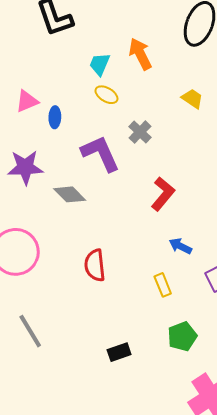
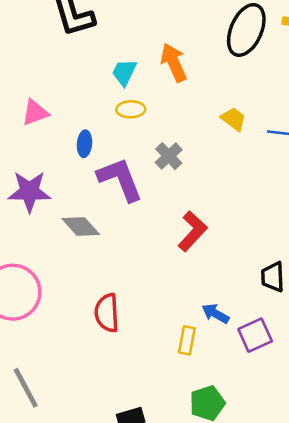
yellow ellipse: (106, 95) -> (131, 109), turned -35
blue ellipse: (55, 117) -> (84, 144), moved
blue arrow: (180, 246) -> (215, 314), moved
yellow rectangle: (163, 285) -> (187, 340), turned 30

